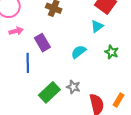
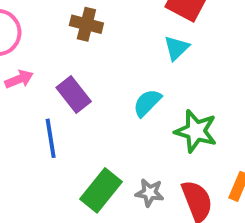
green star: (112, 52) -> (196, 131), moved, size x1.5
gray star: (73, 87) -> (150, 193), moved

